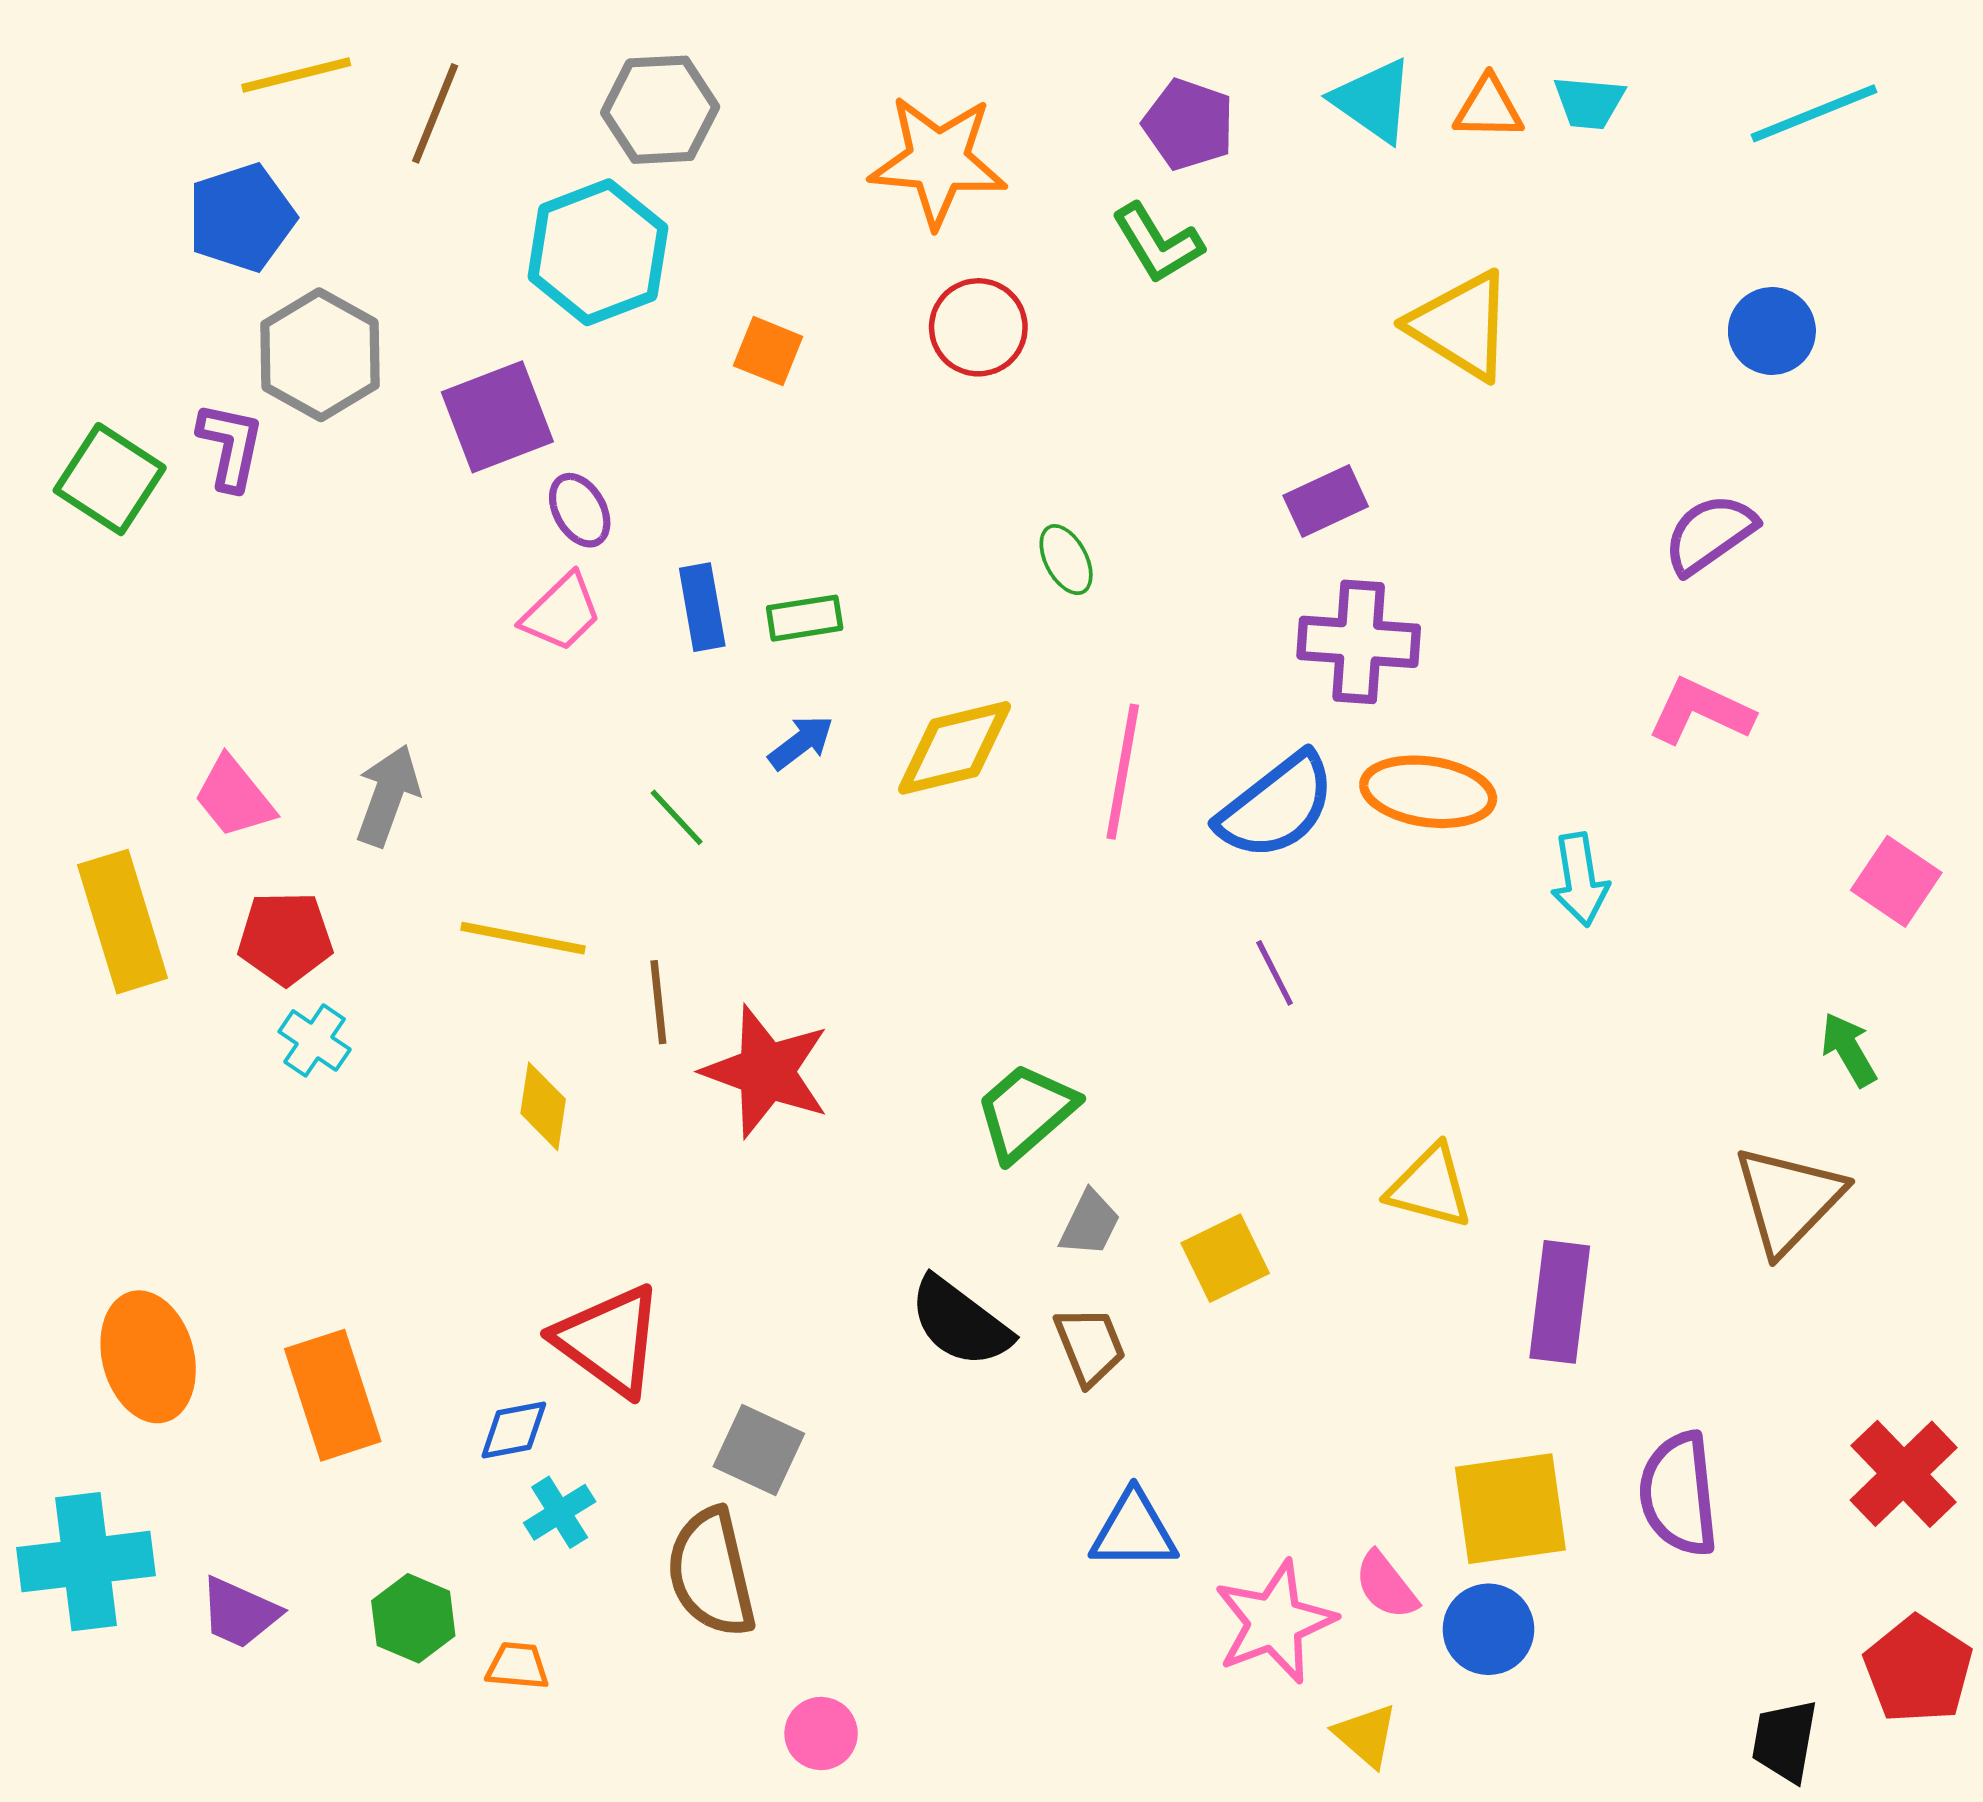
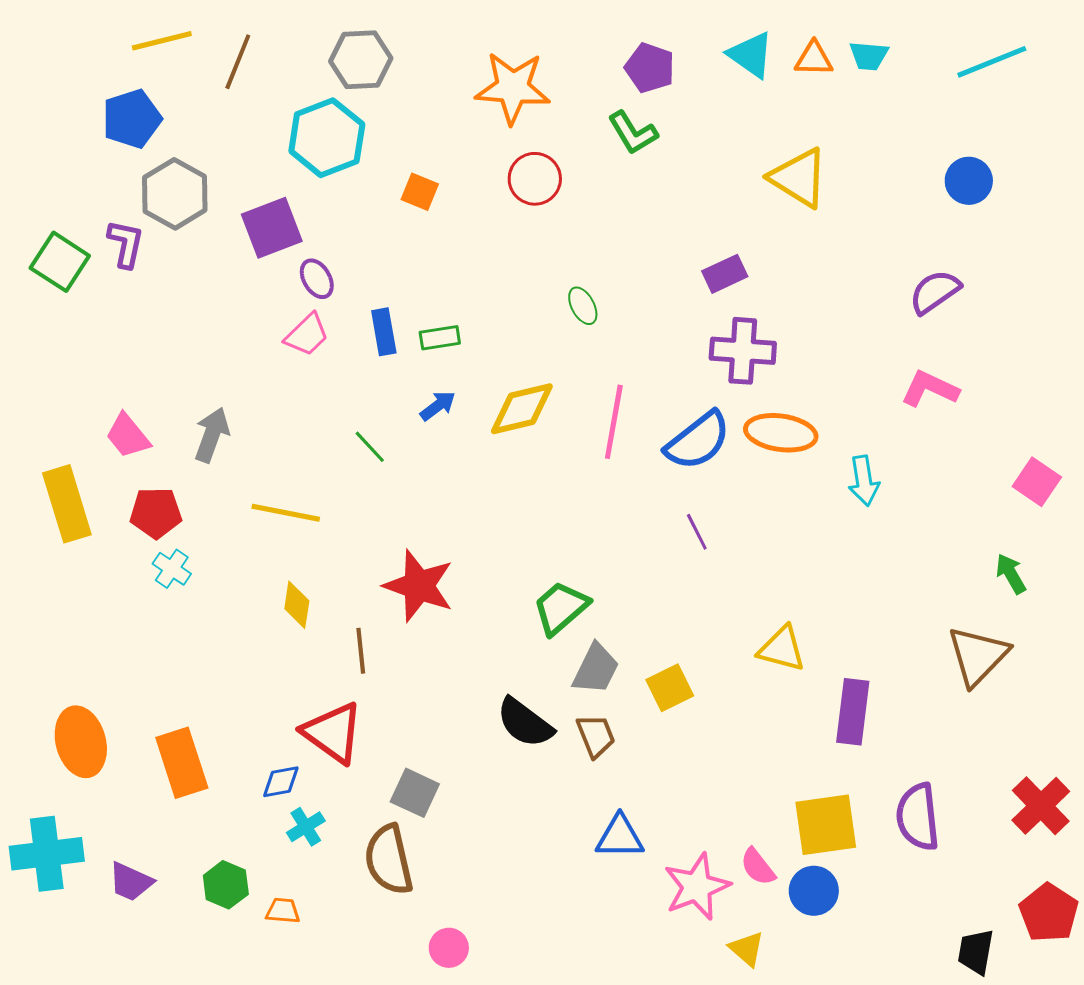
brown line: (658, 1002) -> (361, 651), moved
gray trapezoid: (1090, 1223) -> (596, 669), size x1.4

